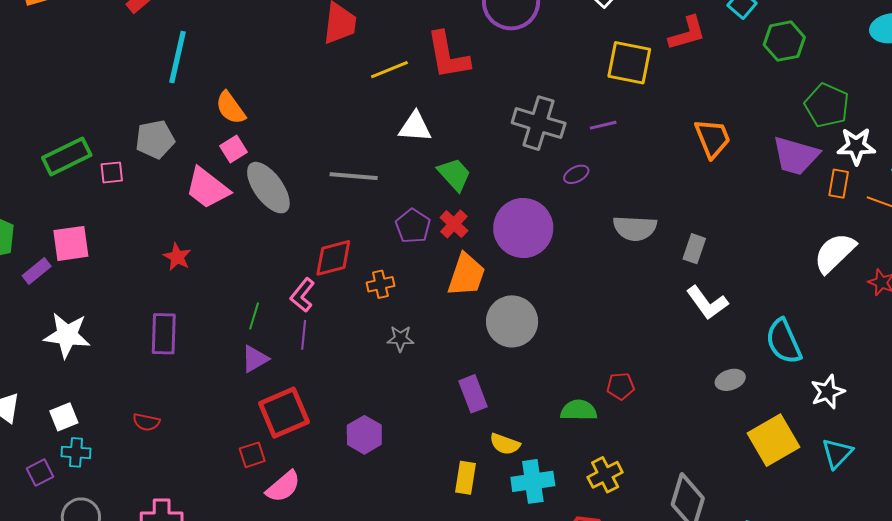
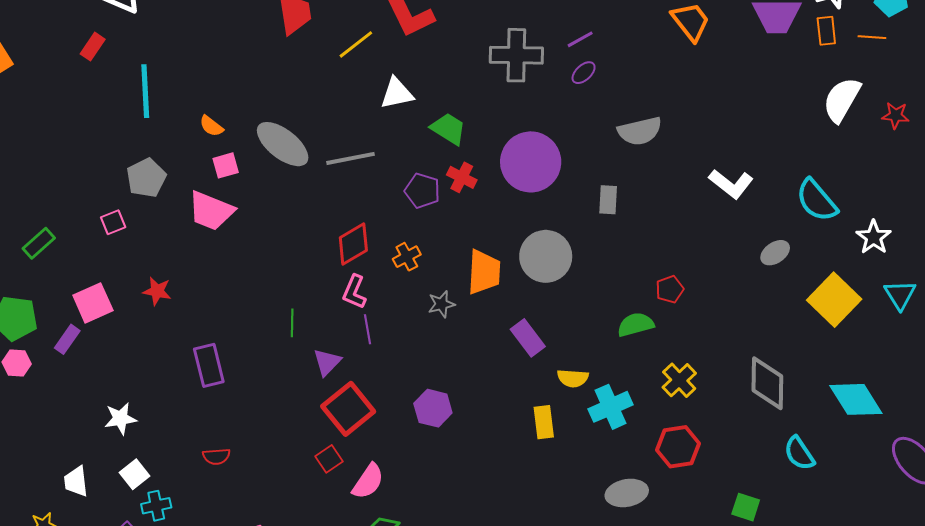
orange semicircle: (231, 108) -> (211, 126), size x0.7
pink square: (234, 149) -> (226, 165), turned 32
green rectangle: (67, 156) -> (39, 243), moved, size x0.7
purple ellipse: (576, 174) -> (584, 73), moved
gray ellipse: (268, 188) -> (283, 144), moved
gray rectangle: (694, 249) -> (608, 200), moved
red star: (177, 257) -> (157, 291), moved
orange trapezoid: (466, 275) -> (484, 272), moved
pink L-shape: (302, 295) -> (354, 292), moved
white star: (67, 335) -> (120, 419), moved, size x0.7
purple line: (304, 335) -> (367, 329), moved
purple triangle: (255, 359) -> (327, 362), moved

